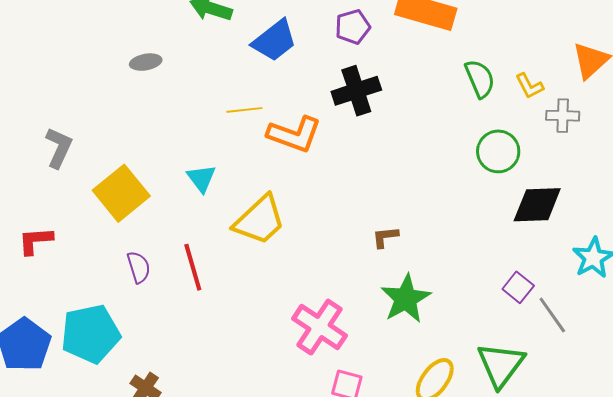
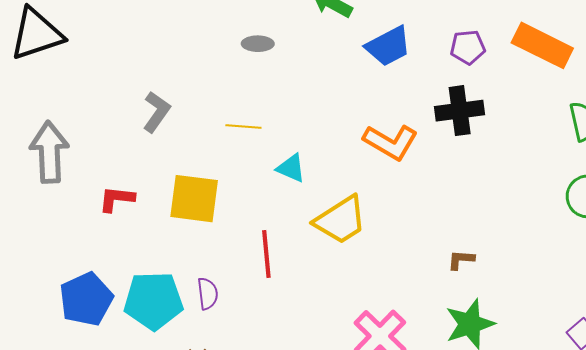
yellow line: (244, 110) -> (243, 127), moved
cyan triangle: (201, 178) -> (291, 168), turned -40
yellow square: (121, 193) -> (194, 199), moved, turned 36
purple semicircle: (139, 267) -> (208, 294), moved

